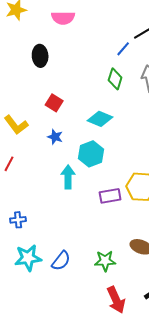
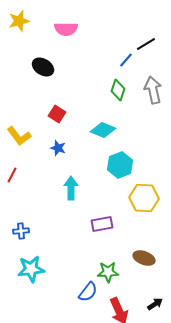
black ellipse: (40, 56) -> (43, 67), turned -55
cyan hexagon: (91, 154) -> (120, 165), moved
purple rectangle: (110, 196) -> (102, 224), moved
blue semicircle: (61, 261) -> (88, 292), moved

